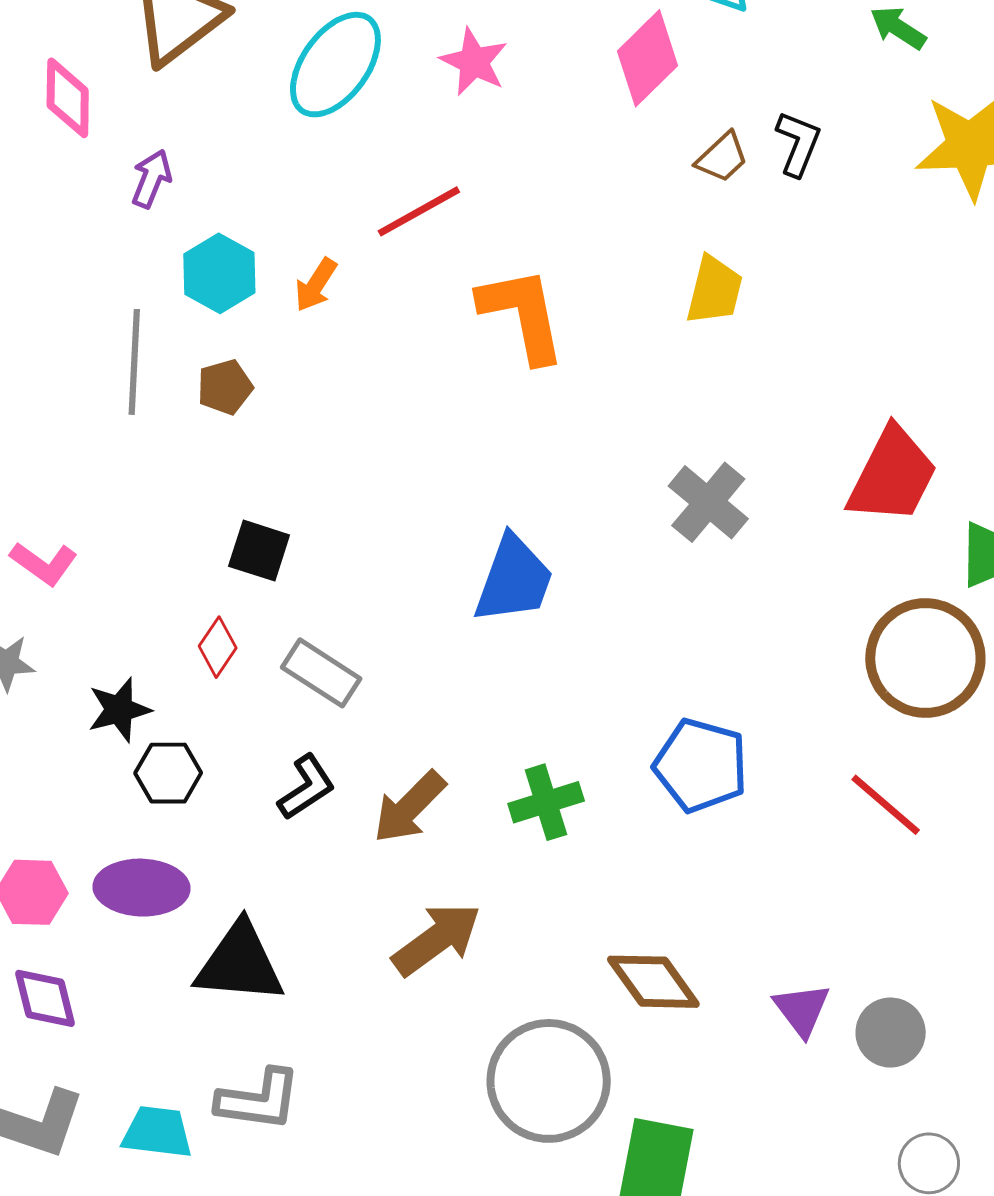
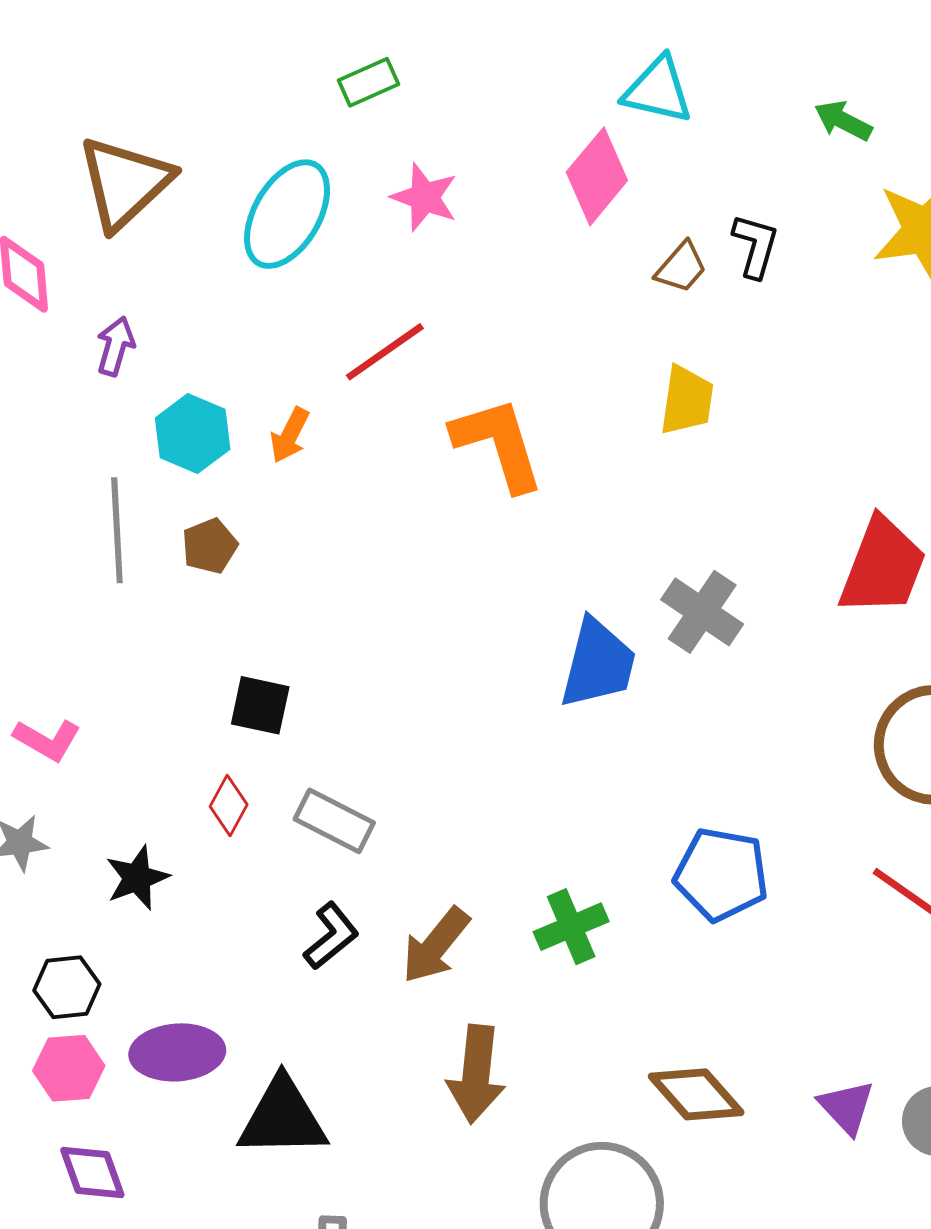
blue trapezoid: (514, 580) -> (598, 664), moved
black hexagon: (168, 773) -> (67, 987), moved
brown arrow: (437, 939) -> (476, 1074), turned 138

